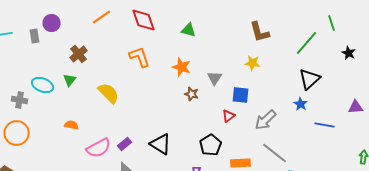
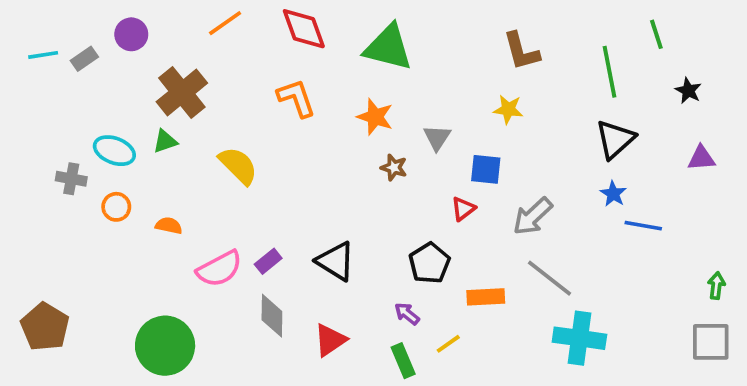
green triangle: (189, 30) -> (388, 47), size x1.8
gray rectangle: (35, 36) -> (84, 59), moved, turned 64
green line: (307, 43) -> (610, 72), turned -52
brown cross: (79, 54) -> (182, 92), size x1.5
green triangle: (70, 80) -> (165, 141), turned 32
blue star: (301, 104) -> (613, 194), moved
purple triangle: (356, 107) -> (701, 158), moved
orange circle: (17, 133) -> (116, 207), moved, size x0.6

